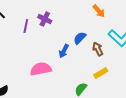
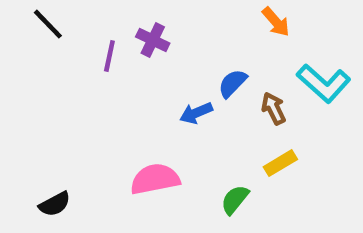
blue arrow: (64, 51) -> (196, 113), turned 40
pink semicircle: (41, 69) -> (155, 179), moved

